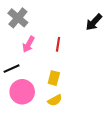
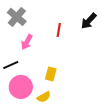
red line: (58, 44) -> (59, 30), moved
yellow semicircle: (55, 100) -> (44, 97), moved

